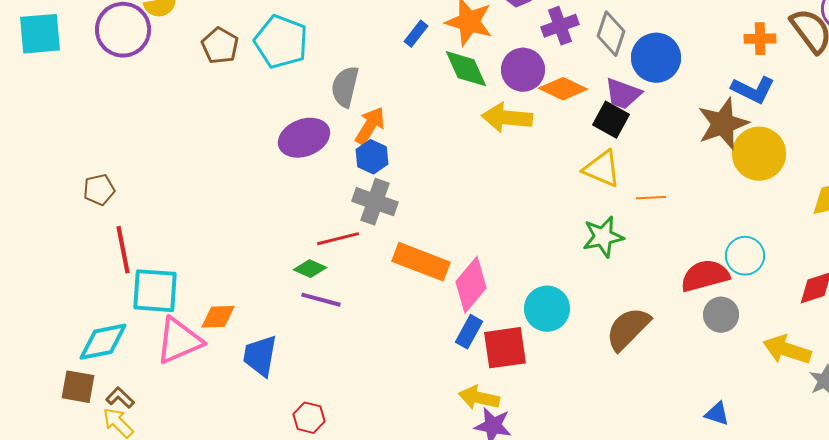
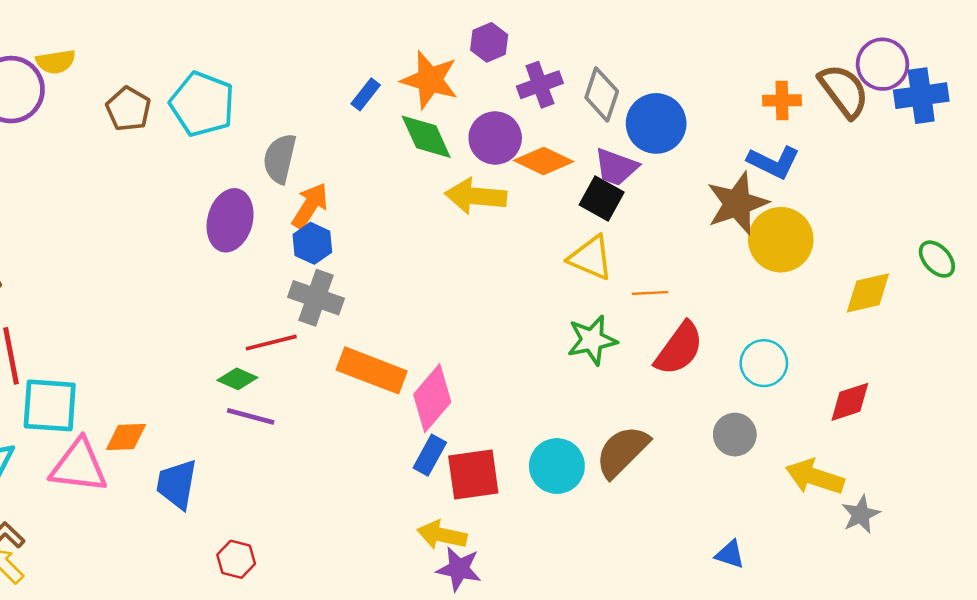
purple ellipse: (304, 138) -> (230, 220), turned -54
red semicircle: (705, 276) -> (679, 349), moved, turned 141
cyan circle: (547, 309) -> (557, 466), moved
pink triangle: (179, 341) -> (79, 466), turned 30

